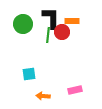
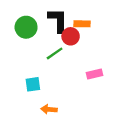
green line: (48, 35) -> (55, 53), moved, turned 49
pink rectangle: (75, 90) -> (95, 74), moved

